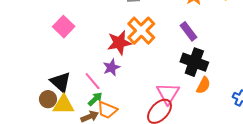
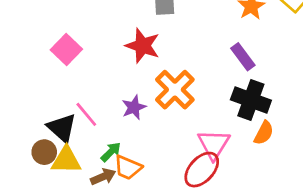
orange cross: (141, 31) -> (175, 90), moved
red star: (119, 43) -> (143, 46), moved, turned 30
pink line: (93, 81) -> (86, 114), moved

